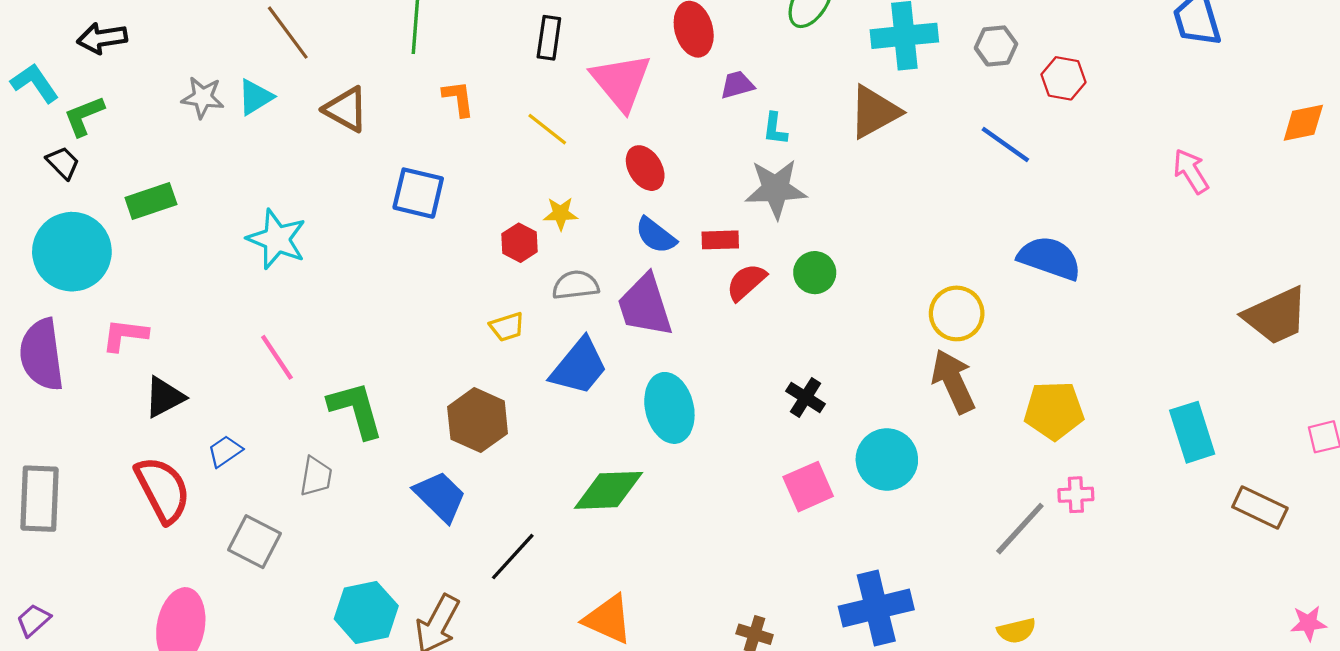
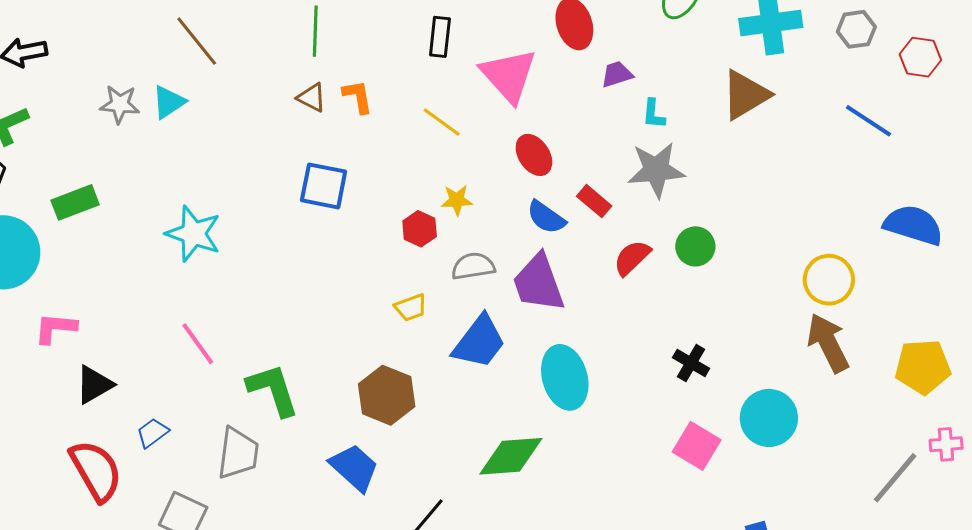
brown triangle: (346, 109) -> (312, 98), moved, size x0.7
red rectangle: (720, 240) -> (594, 201), moved, turned 44
gray trapezoid: (316, 476) -> (238, 453), size x1.4
pink square: (808, 487) -> (697, 446), turned -33

